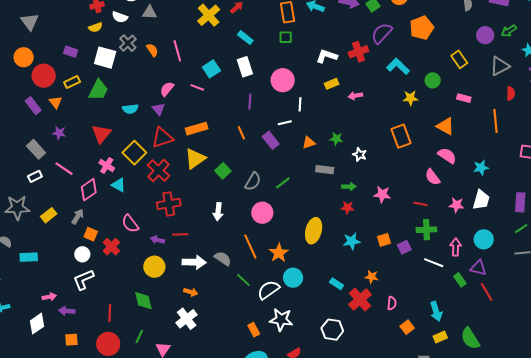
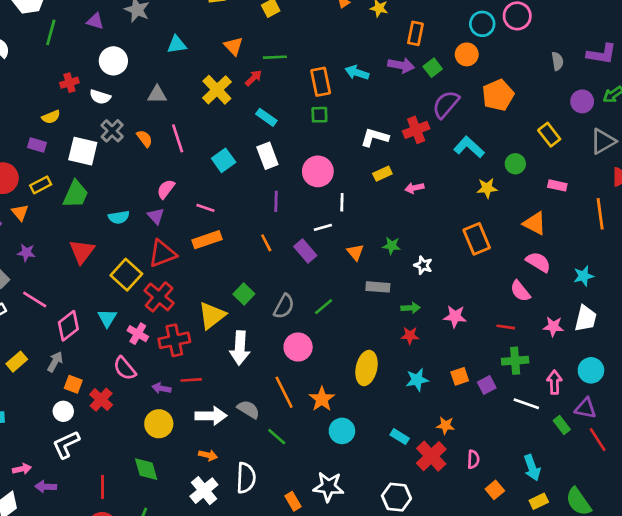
gray triangle: (150, 12) -> (157, 95), moved
yellow semicircle: (95, 27) -> (51, 117), moved
pink line: (197, 87) -> (205, 208), moved
orange triangle: (309, 143) -> (355, 252), turned -48
yellow triangle: (195, 159) -> (212, 315), moved
pink cross: (107, 166) -> (138, 334), moved
cyan triangle: (119, 185) -> (107, 318), turned 35
white arrow: (218, 212) -> (240, 348), size x1.4
white semicircle: (268, 290) -> (246, 478), moved, turned 130

